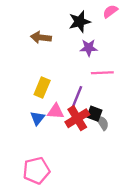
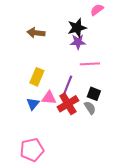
black star: (80, 22) -> (77, 28), moved
black square: (94, 114) -> (94, 94), moved

